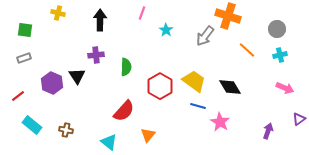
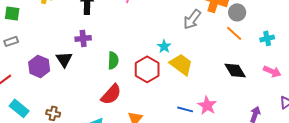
gray circle: (277, 29) -> (237, 12), moved
cyan star: (166, 30) -> (164, 46), moved
green semicircle: (126, 67) -> (113, 60), moved
black diamond: (230, 87) -> (235, 70), moved
blue line: (198, 106) -> (185, 109), moved

